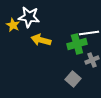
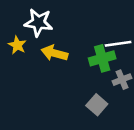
yellow star: (13, 25) -> (17, 45), moved

